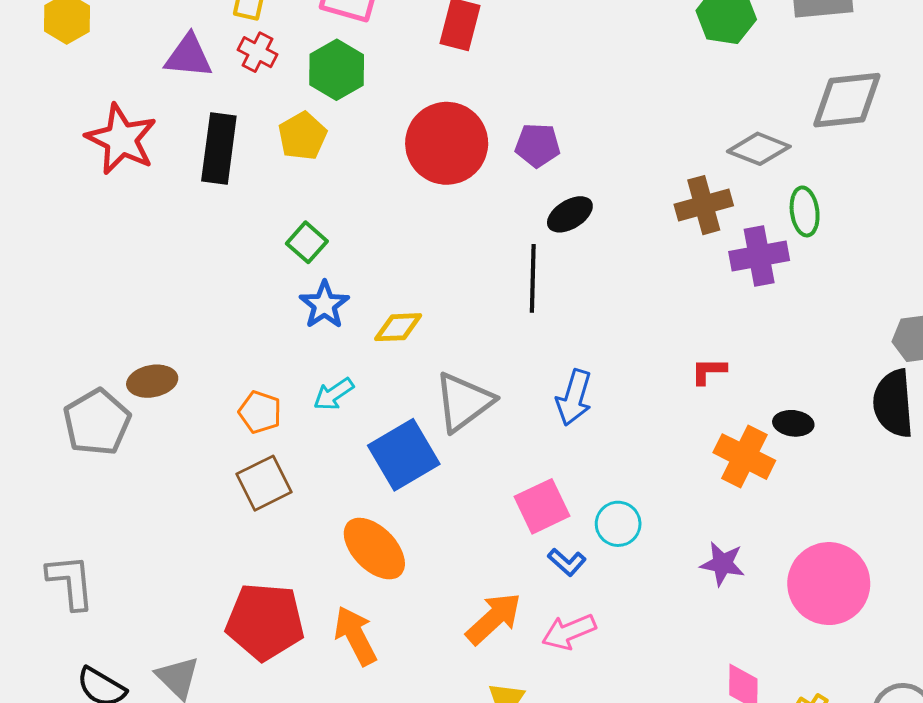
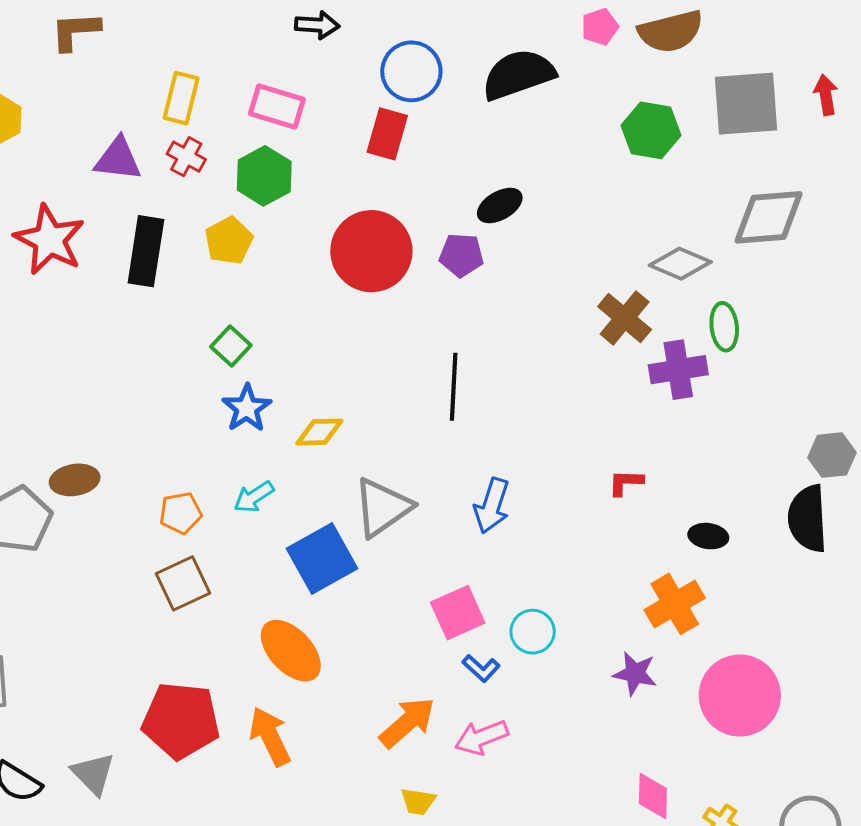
brown cross: (704, 205) -> (625, 318), turned -36
black ellipse: (570, 214) -> (500, 206), moved
orange pentagon: (260, 412) -> (181, 513), turned -30
orange cross: (744, 457) -> (675, 604), moved, turned 32

